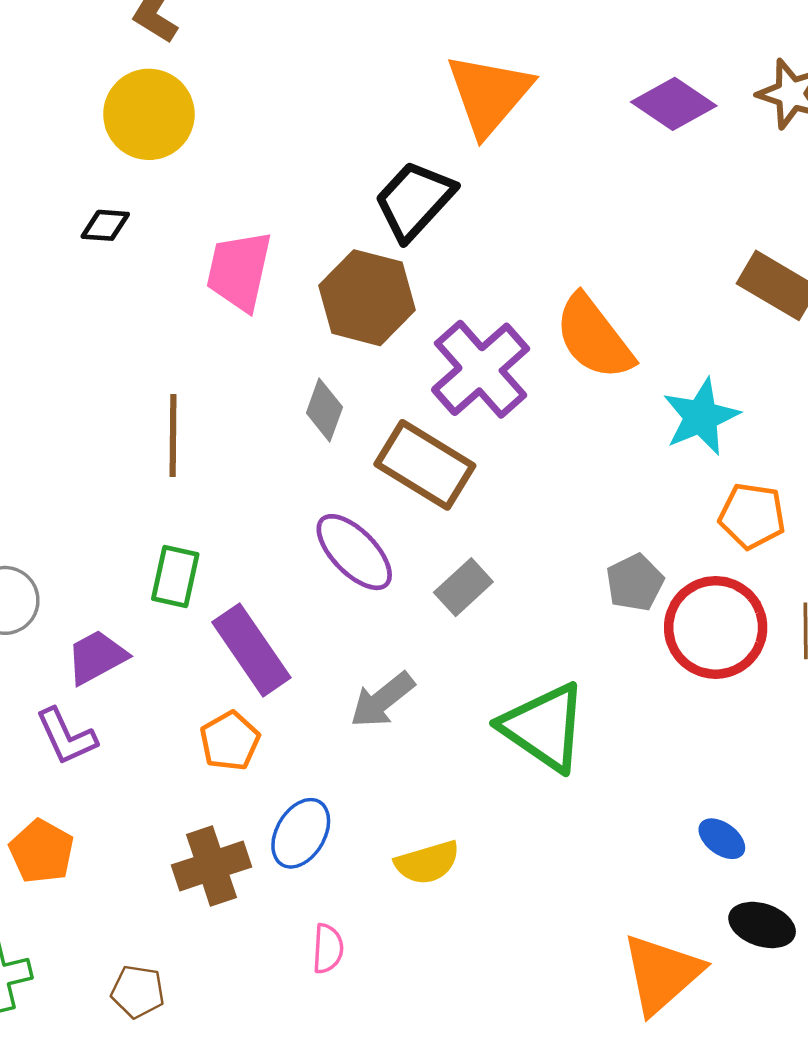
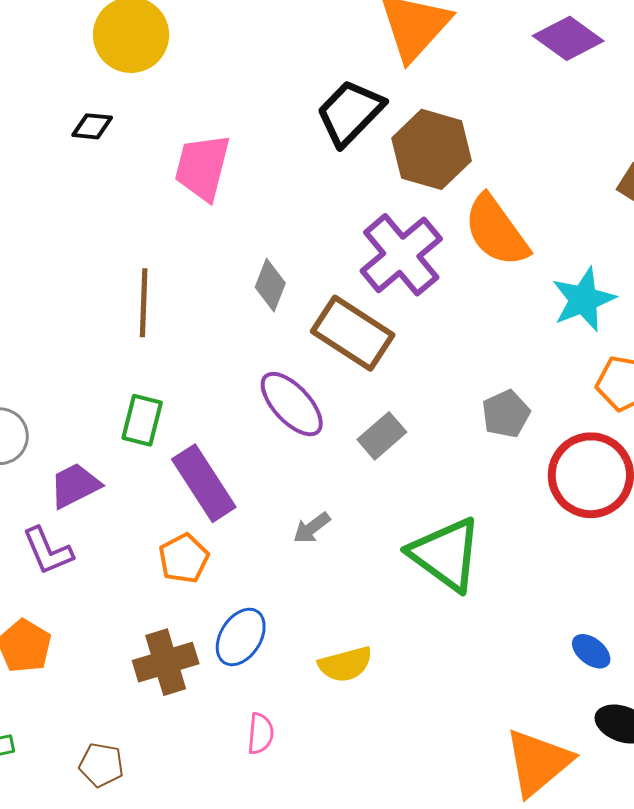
brown hexagon: (367, 298) -> (432, 149), moved
gray pentagon: (635, 583) -> (506, 414), moved
gray arrow: (382, 700) -> (312, 528), size x0.7

